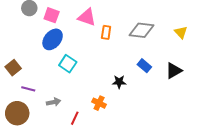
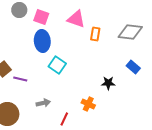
blue ellipse: (53, 39) -> (42, 41), turned -45
purple line: (28, 89) -> (20, 79), moved

